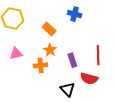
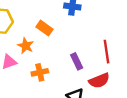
orange star: (50, 50) -> (26, 46), moved
red semicircle: (89, 78) -> (99, 81), turned -30

